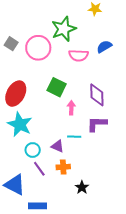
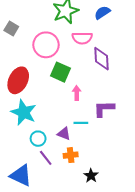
blue semicircle: (104, 47) -> (102, 13), moved
pink circle: (38, 48) -> (46, 45), moved
purple diamond: (97, 95) -> (101, 59), moved

